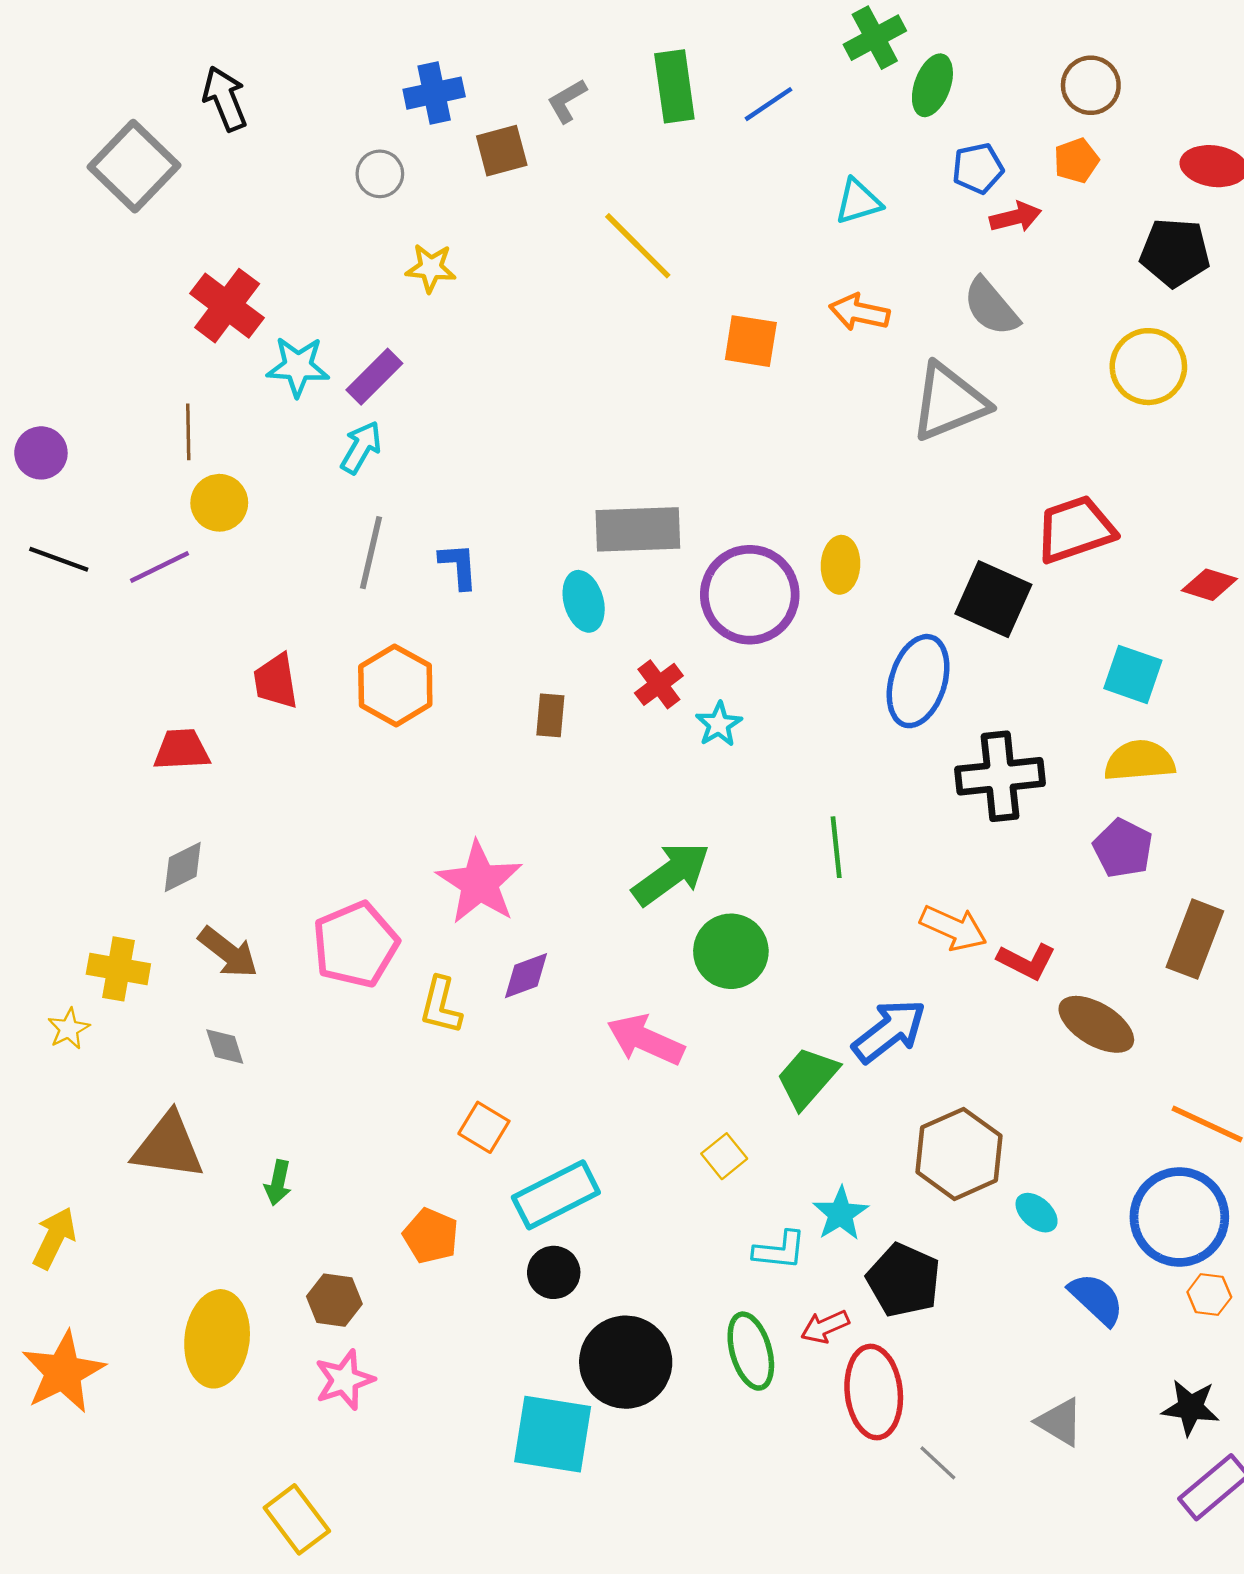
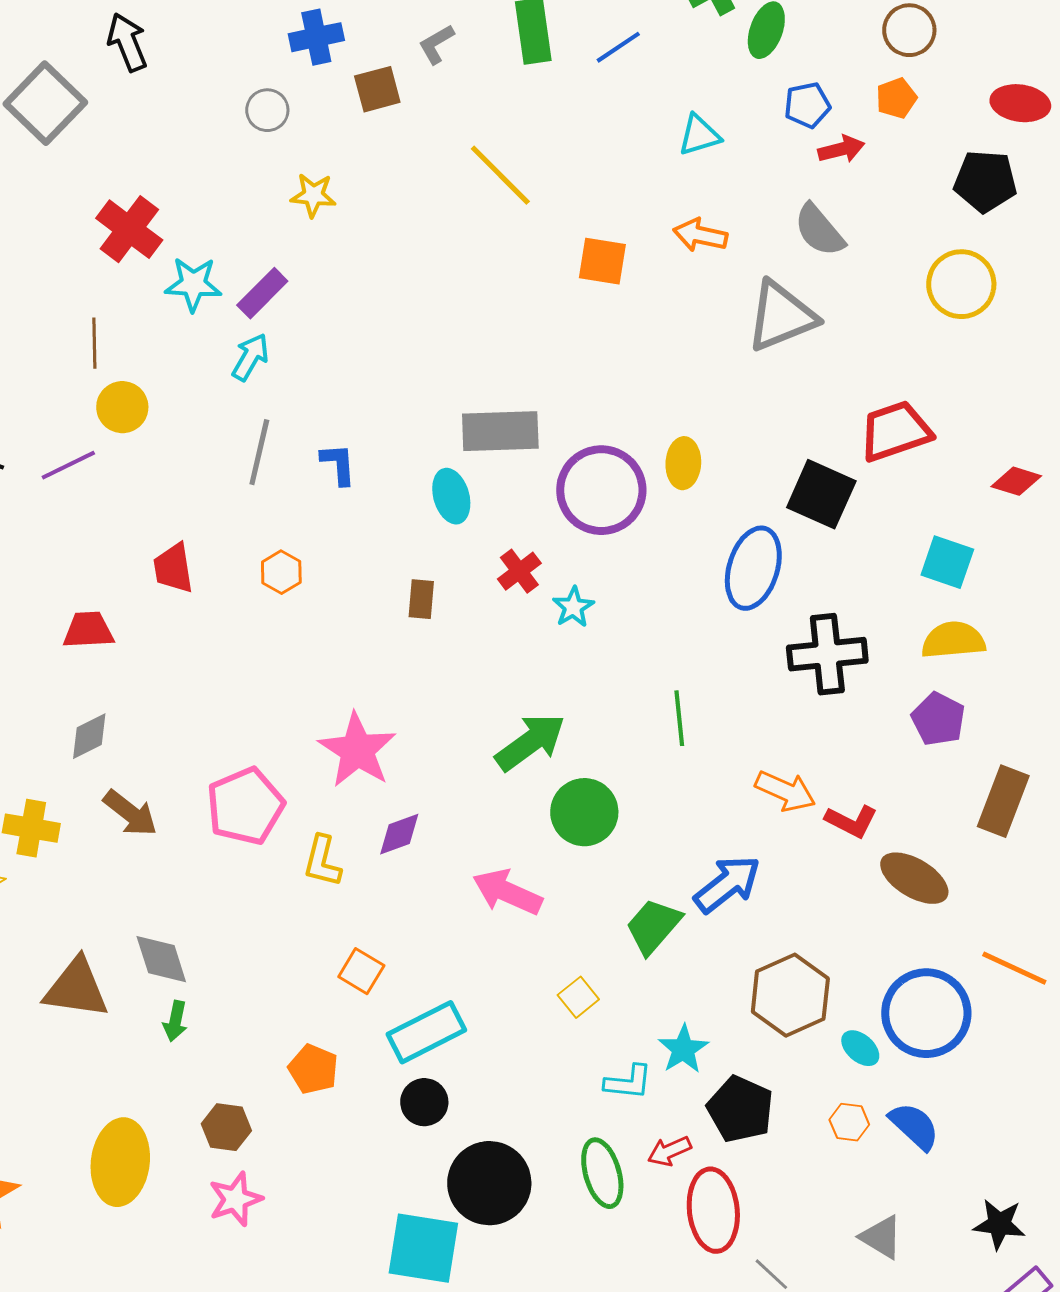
orange hexagon: (395, 685) -> (281, 572), size x0.6
gray diamond: (225, 1046) -> (161, 959), moved, size x1.5
blue circle: (1179, 1217) -> (926, 1013), moved
orange hexagon: (1209, 1295) -> (849, 1122), moved

